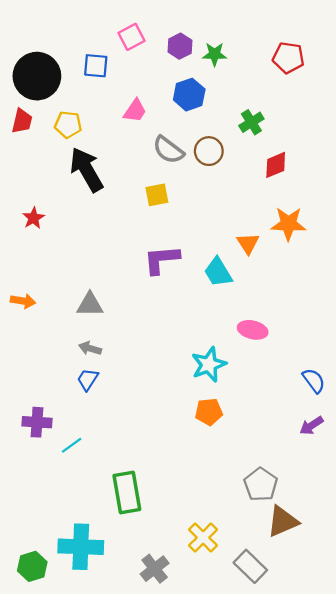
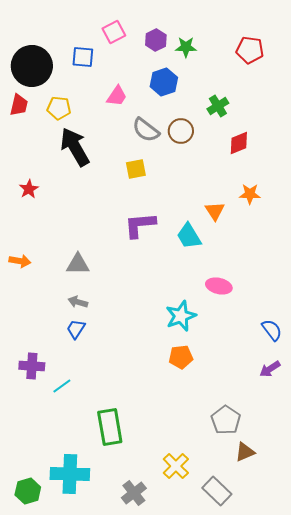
orange star: (288, 224) -> (250, 194), size x0.7
brown triangle: (283, 521) -> (245, 452), size x0.7

